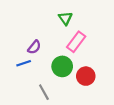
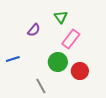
purple semicircle: (34, 47) -> (34, 30), moved
blue line: (24, 63) -> (13, 59), moved

